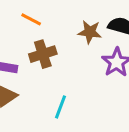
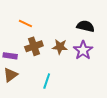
brown star: (90, 32) -> (60, 47), moved

